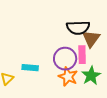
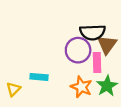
purple circle: (65, 59) -> (78, 50), moved

